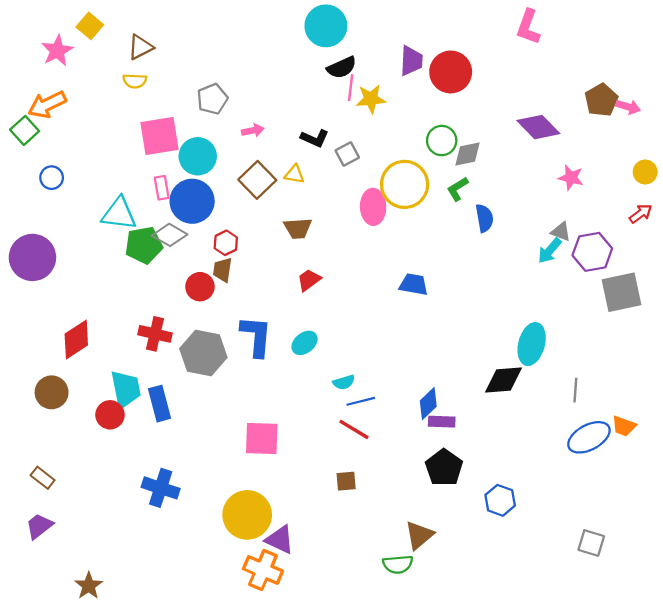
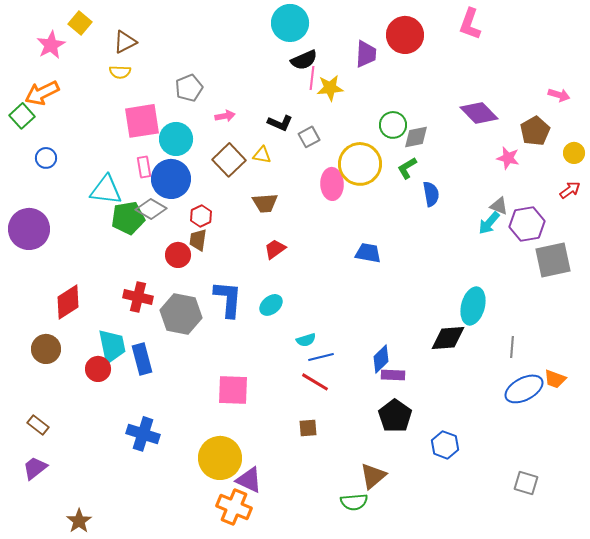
red circle: (451, 72) -> (405, 35), moved
brown pentagon: (601, 100) -> (535, 131), moved

